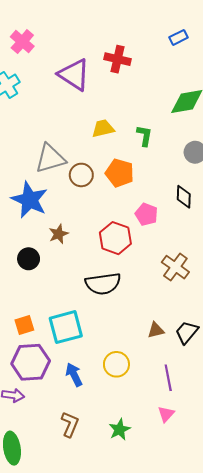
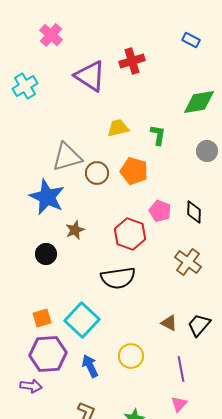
blue rectangle: (179, 37) -> (191, 40), turned 54
pink cross: (22, 42) -> (51, 35), moved
red cross: (117, 59) -> (132, 61), turned -30
black diamond: (184, 197) -> (194, 212), moved
cyan square: (66, 327) -> (82, 320), turned -32
brown triangle: (156, 330) -> (169, 323), turned 42

